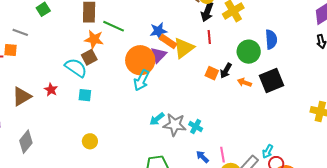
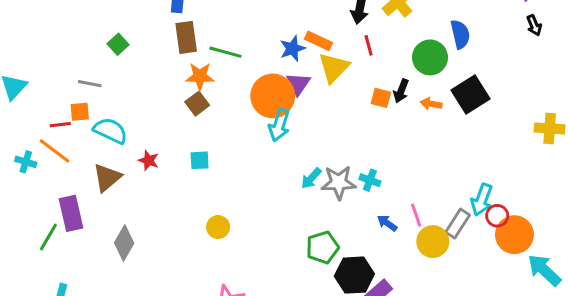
orange rectangle: (168, 41) -> (319, 41), moved
cyan semicircle: (76, 68) -> (110, 131), moved
cyan arrow: (268, 151) -> (482, 200), size x1.5

